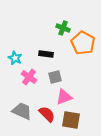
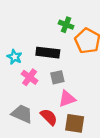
black rectangle: (46, 54) -> (48, 53), size x1.5

